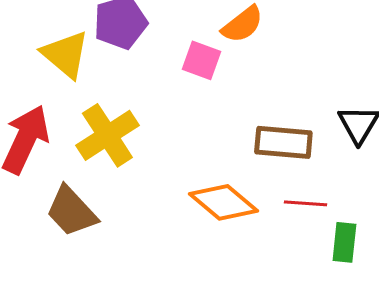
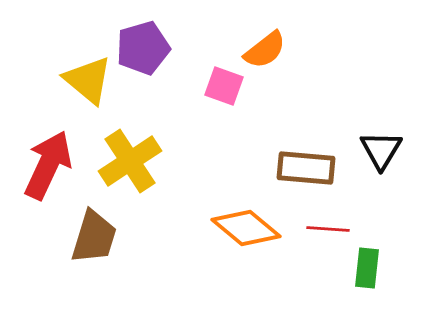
brown trapezoid: (71, 211) -> (94, 237), turned -120

